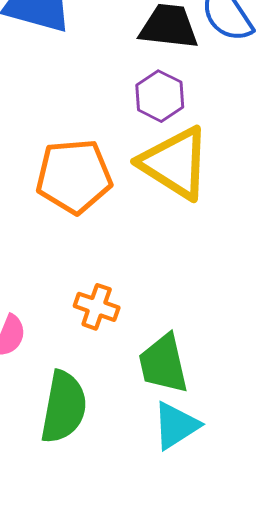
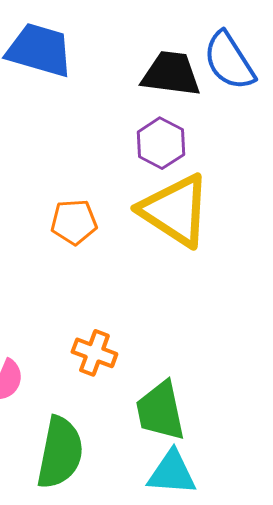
orange pentagon: (74, 176) -> (74, 222), size x0.6
cyan triangle: (176, 426) -> (172, 473), turned 36

